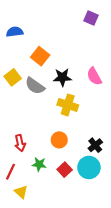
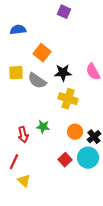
purple square: (91, 18) -> (64, 12), moved
yellow square: (13, 77) -> (16, 73), turned 35
orange circle: (59, 140) -> (75, 132), moved
green star: (39, 164) -> (43, 127), moved

